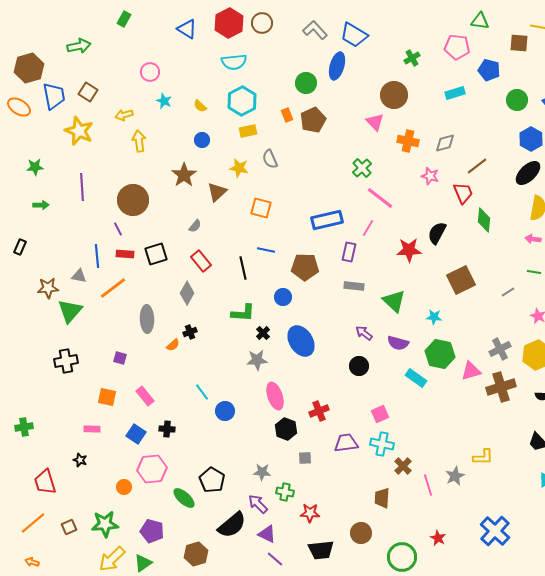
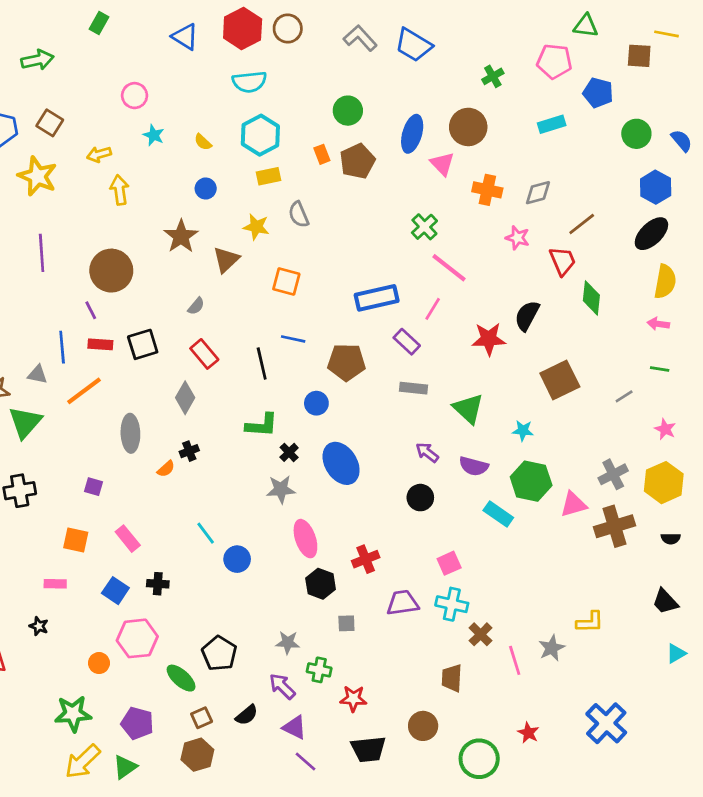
blue ellipse: (337, 66) -> (412, 134), moved
purple rectangle: (349, 252) -> (407, 342), turned -60
black semicircle: (232, 525) -> (247, 715), size x0.6
brown square: (69, 527) -> (202, 718), moved

